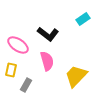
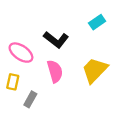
yellow trapezoid: (76, 76) -> (95, 70), moved

